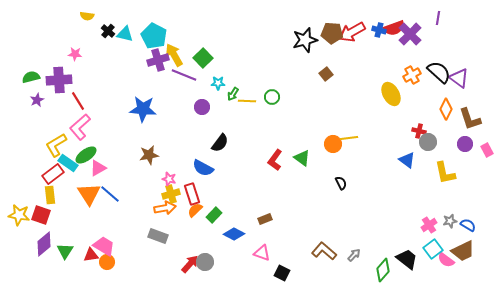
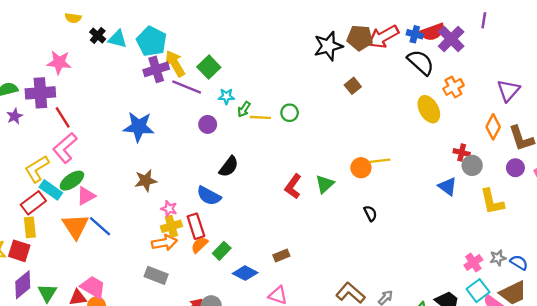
pink star: (75, 54) -> (59, 62), size x1.5
black semicircle: (439, 72) -> (421, 62), moved
purple triangle: (459, 78) -> (508, 90), turned 35
green triangle: (302, 158) -> (325, 184), turned 42

